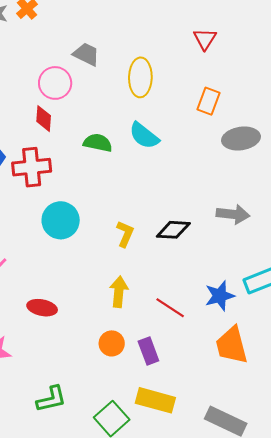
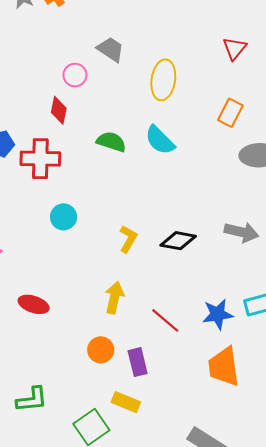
pink circle: (55, 83) -> (75, 75), size x0.7
cyan circle: (61, 220) -> (63, 217), size x0.7
yellow rectangle: (155, 400) -> (126, 402), moved, size x0.7

